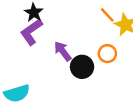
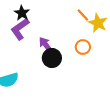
black circle: (82, 67) -> (52, 58), moved

